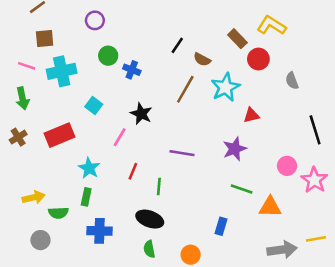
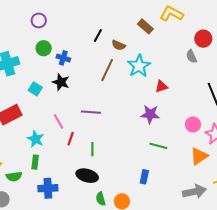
purple circle: (95, 20) -> (39, 20), moved
red circle: (258, 59) -> (203, 39), moved
black star: (141, 114) -> (61, 82), moved
pink line: (120, 137) -> (58, 121), moved, turned -56
purple star: (235, 149) -> (150, 114), turned 30
purple line: (182, 153) -> (91, 112), moved
orange triangle: (270, 207) -> (199, 156), moved, turned -30
green semicircle: (149, 249) -> (101, 199), moved

